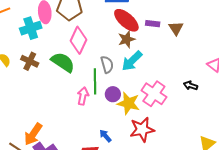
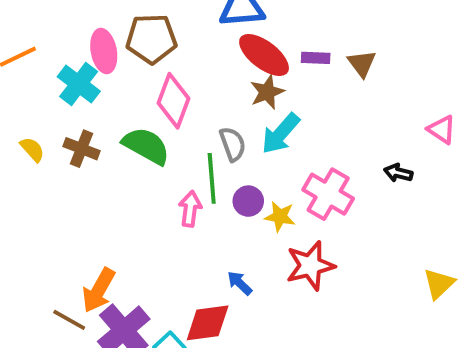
cyan cross: (31, 28) -> (79, 84), turned -30
yellow star: (128, 103) -> (280, 216), size x0.7

